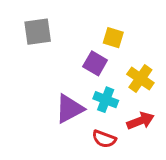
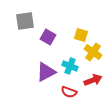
yellow square: (113, 38) -> (81, 35), moved
purple square: (95, 63) -> (48, 37), moved

